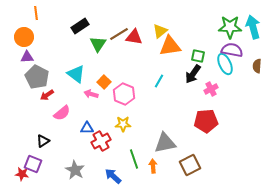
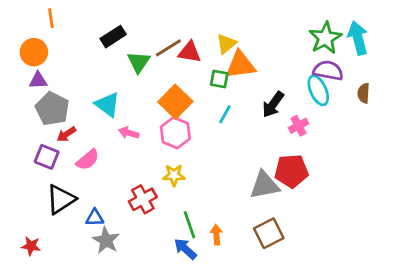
green star: (230, 27) -> (325, 38), turned -30
green square: (198, 56) -> (219, 79), moved
orange square: (104, 82) -> (175, 102), moved, size x1.6
blue triangle: (87, 128) -> (95, 218), moved
black triangle: (43, 141) -> (61, 199), size x1.6
gray triangle: (165, 143) -> (265, 185), moved
purple square: (33, 164) -> (47, 157), moved
blue arrow: (113, 176) -> (185, 249), moved

